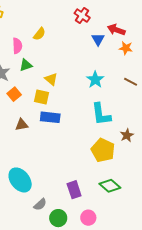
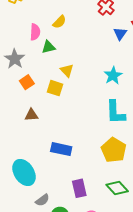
green triangle: (26, 65) -> (48, 47), moved
blue rectangle: (50, 117) -> (61, 149), moved

